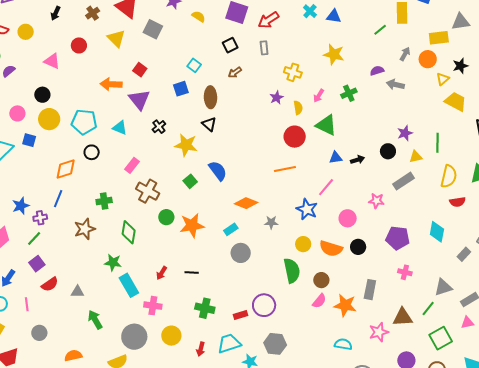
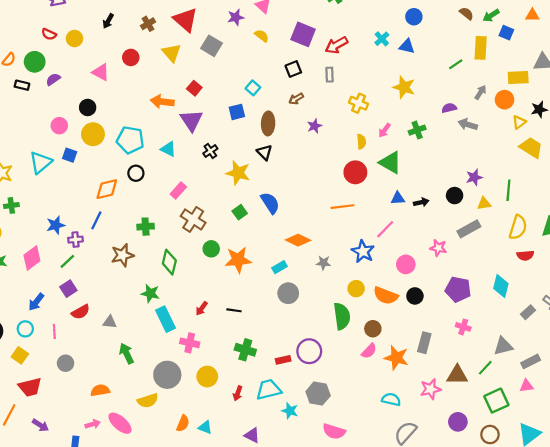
purple star: (277, 98) -> (314, 126), moved

